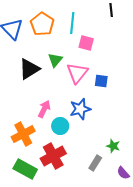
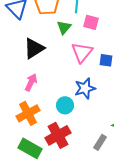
green triangle: (55, 60) -> (64, 27), moved
pink arrow: (44, 109) -> (31, 82), moved

